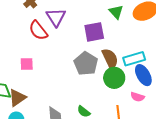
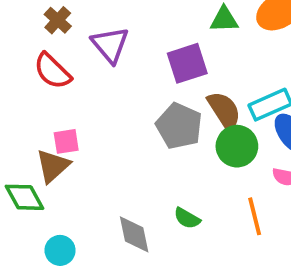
green triangle: (116, 12) -> (224, 20), turned -42
red semicircle: (38, 30) -> (52, 71), moved
brown triangle: (17, 98) -> (53, 166), moved

